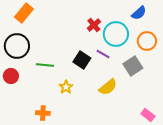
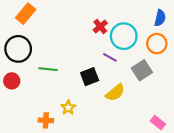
blue semicircle: (139, 13) -> (160, 18), moved, turned -35
black square: (82, 60) -> (90, 77), moved, turned 36
yellow star: (66, 87) -> (68, 108), moved

